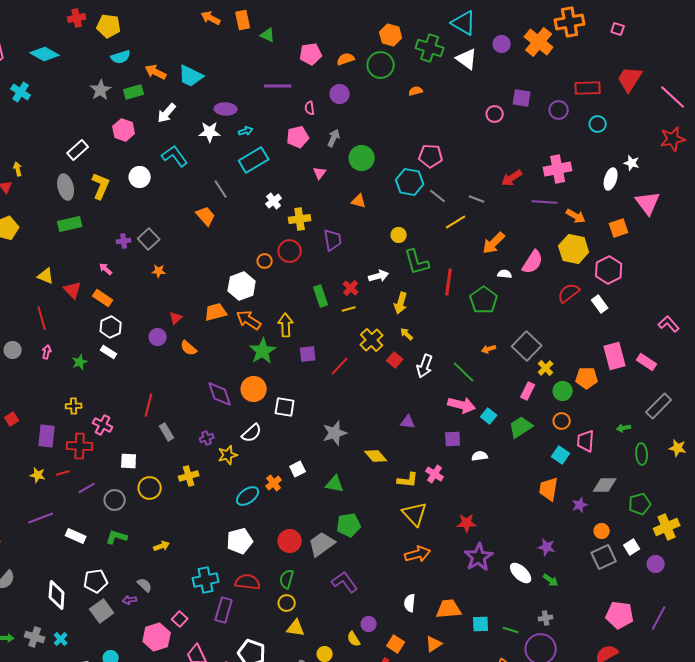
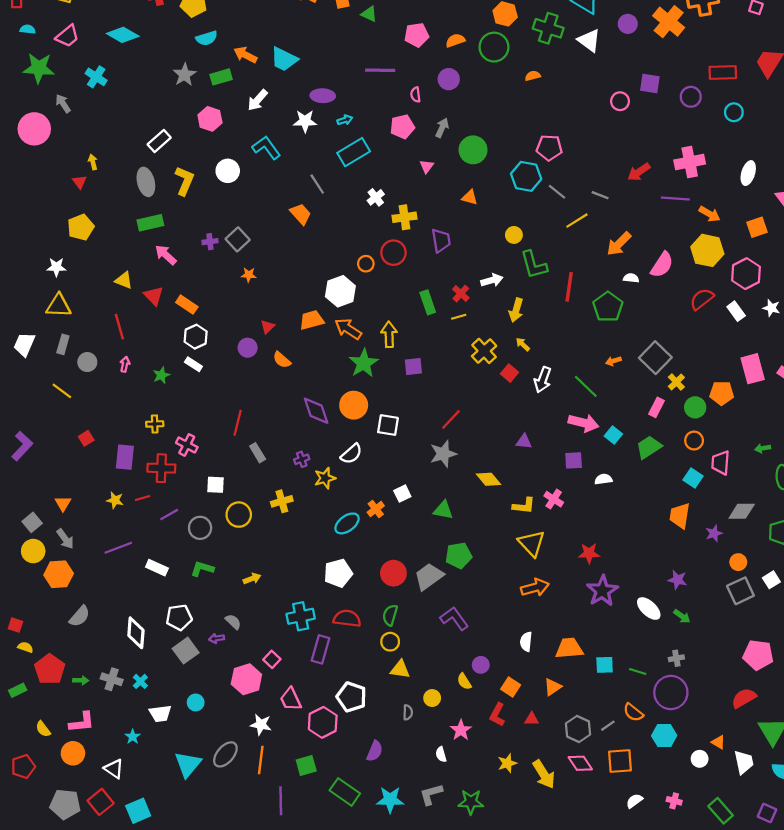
white star: (632, 163) -> (771, 308), moved
pink arrow: (106, 269) -> (166, 255), moved, size x1.5
red line: (340, 366) -> (451, 420), moved

